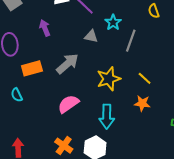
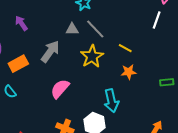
gray triangle: (91, 36) -> (72, 29), moved
gray line: (131, 41) -> (95, 29), moved, turned -50
cyan arrow: (107, 117) -> (111, 101), moved

